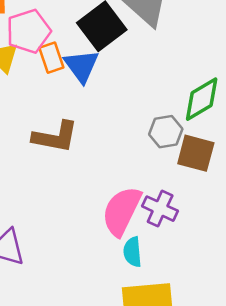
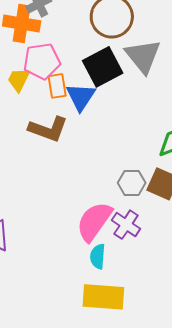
gray hexagon: (166, 132) -> (132, 183), moved
brown L-shape: (55, 137) -> (48, 129), moved

